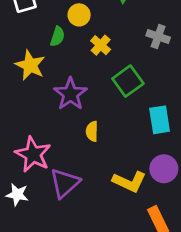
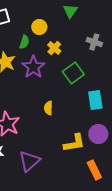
purple star: (70, 94) -> (33, 67), moved
yellow L-shape: (129, 182) -> (74, 143), turned -35
purple triangle: (65, 183) -> (29, 161), moved

